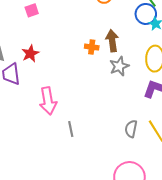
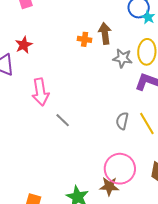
gray star: (119, 66) -> (123, 58), moved, turned 30
gray line: (71, 129) -> (63, 120), turned -35

